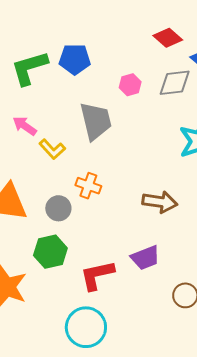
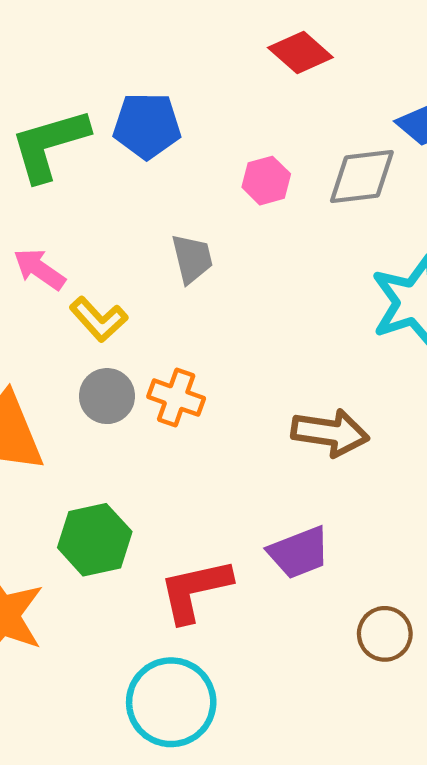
red diamond: (168, 38) -> (300, 52), moved
gray trapezoid: (96, 121) -> (192, 259), size x0.6
gray circle: (58, 208) -> (107, 396), moved

